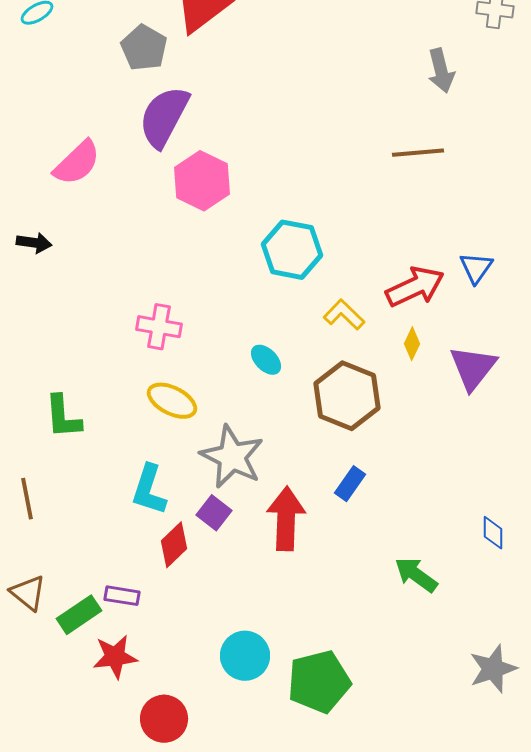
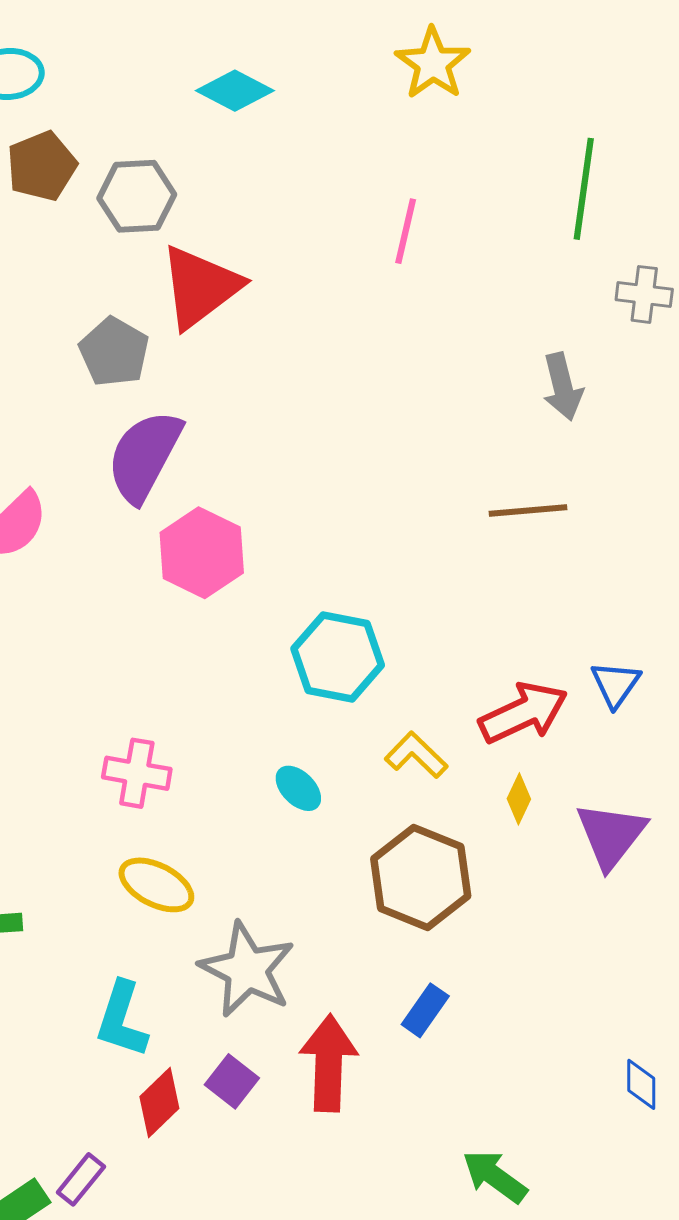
cyan ellipse: (266, 360) -> (298, 788), moved
purple square: (214, 513) -> (232, 1081), moved
green arrow: (416, 575) -> (495, 1176), moved
purple rectangle: (122, 596) -> (81, 1179), turned -60

